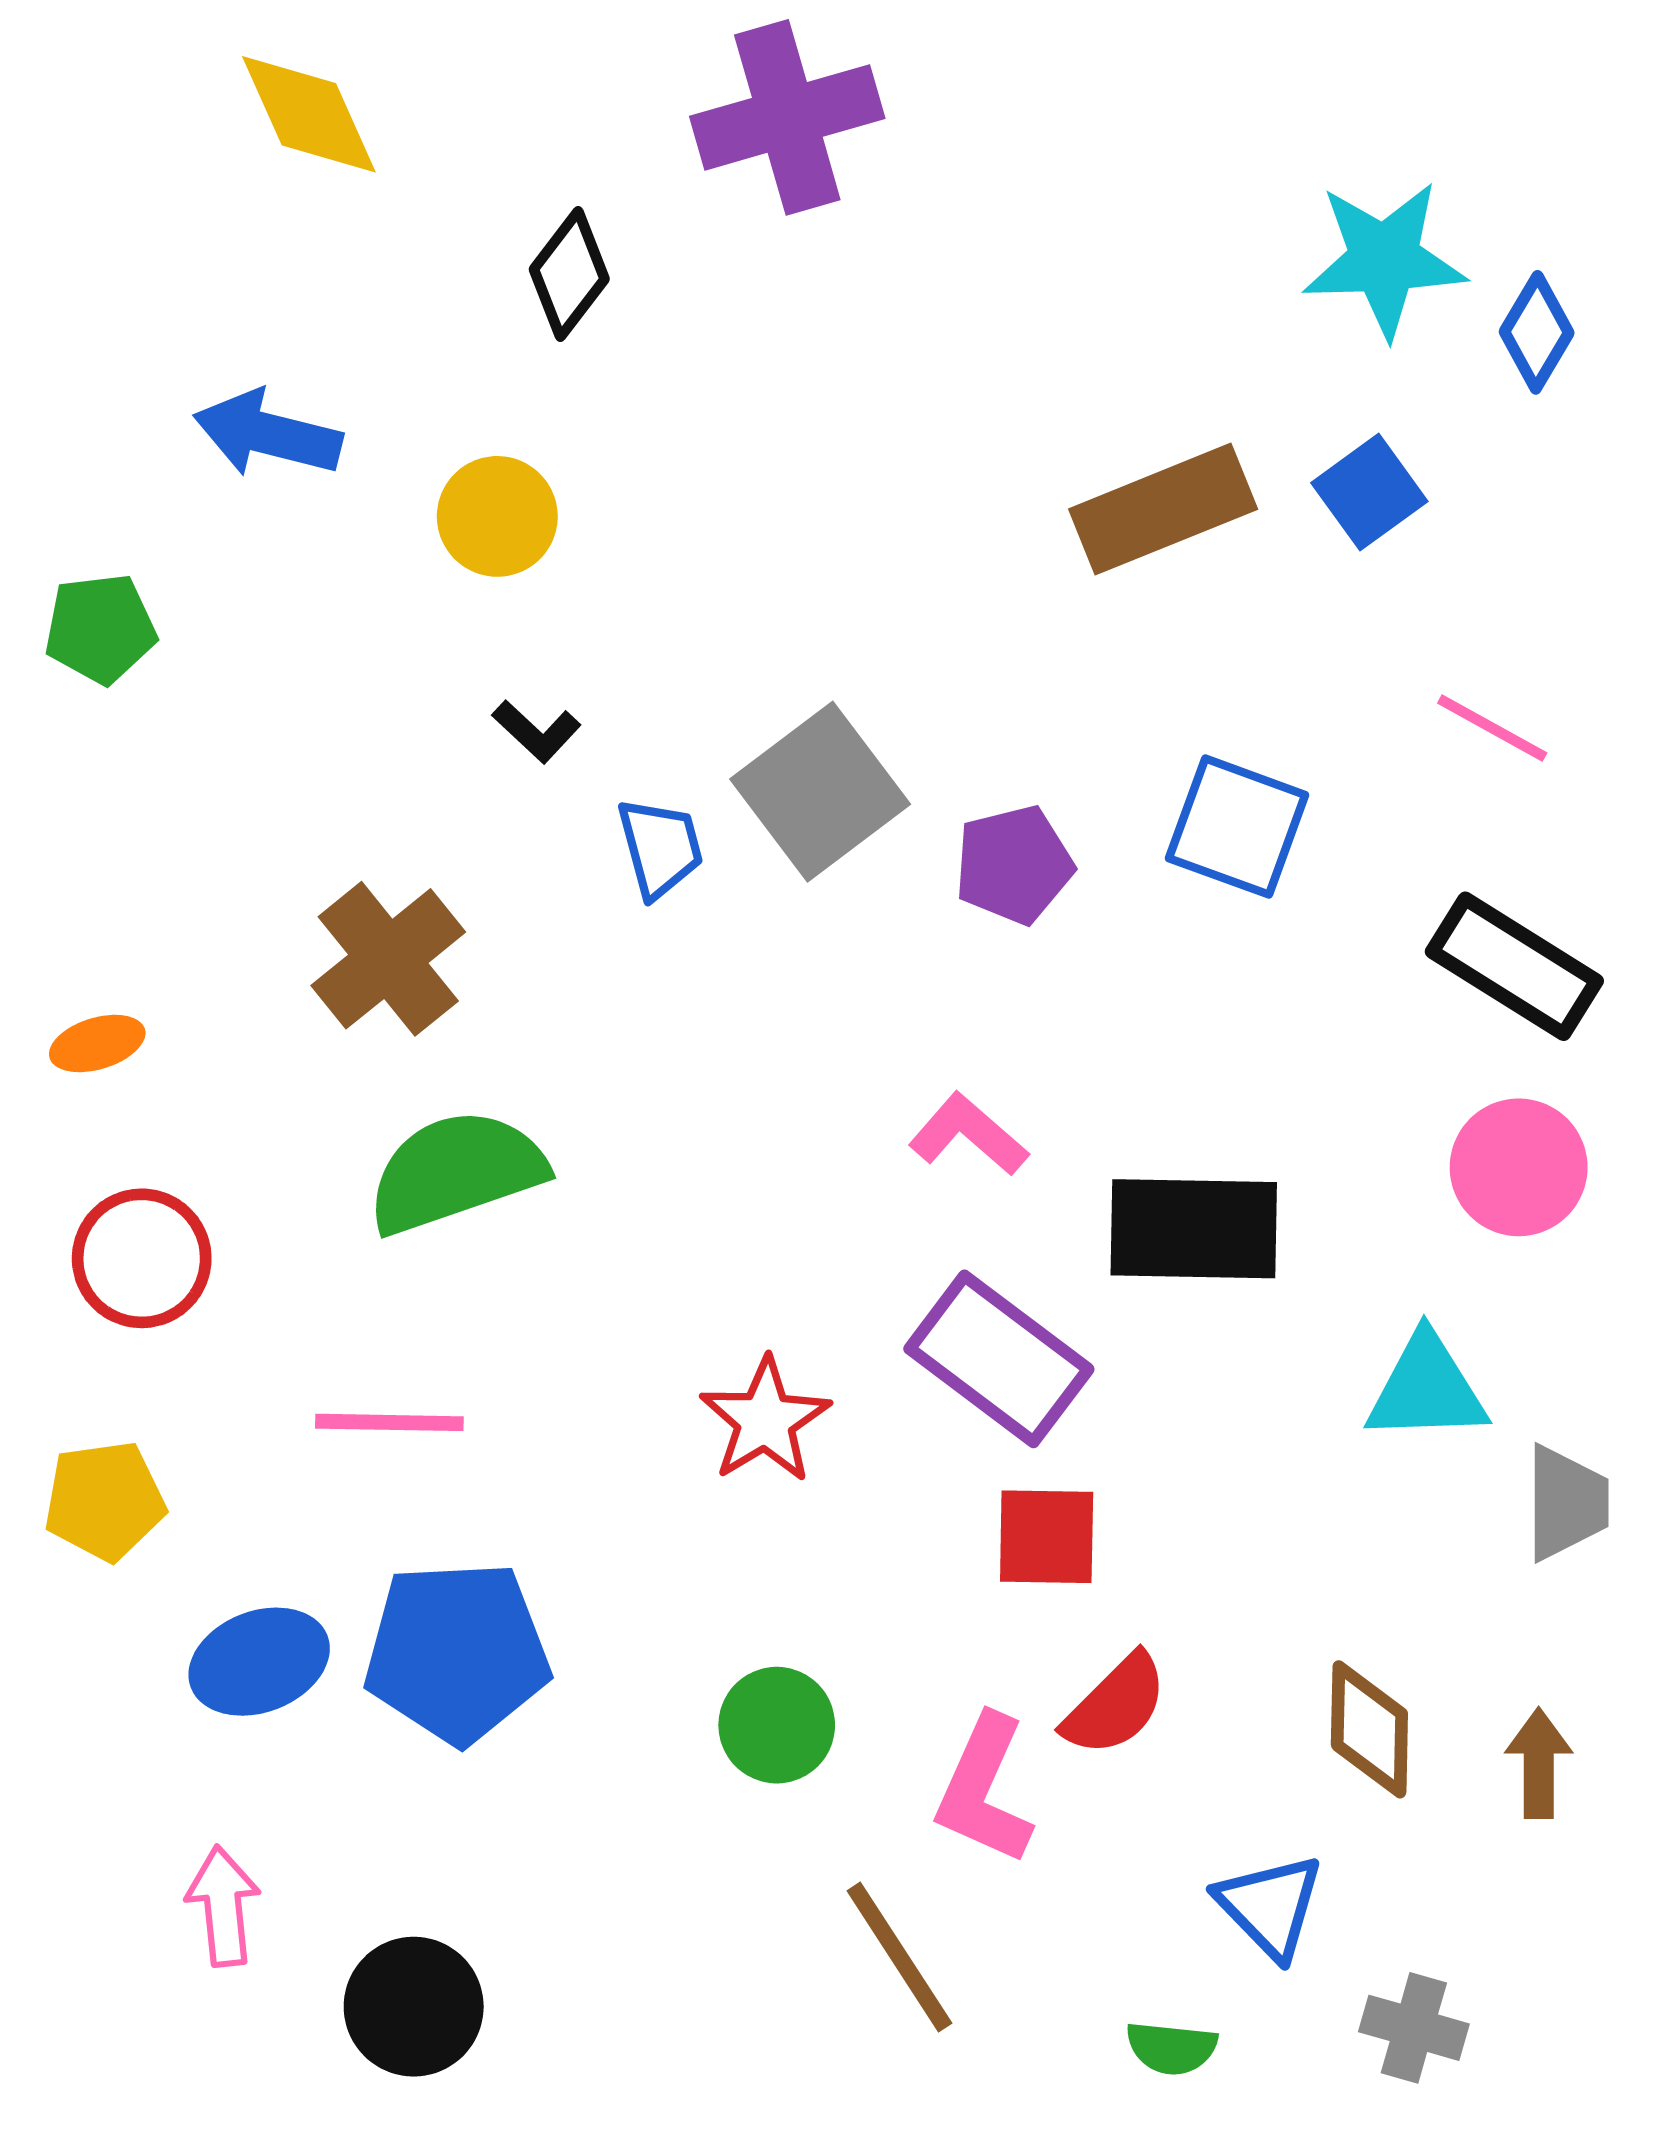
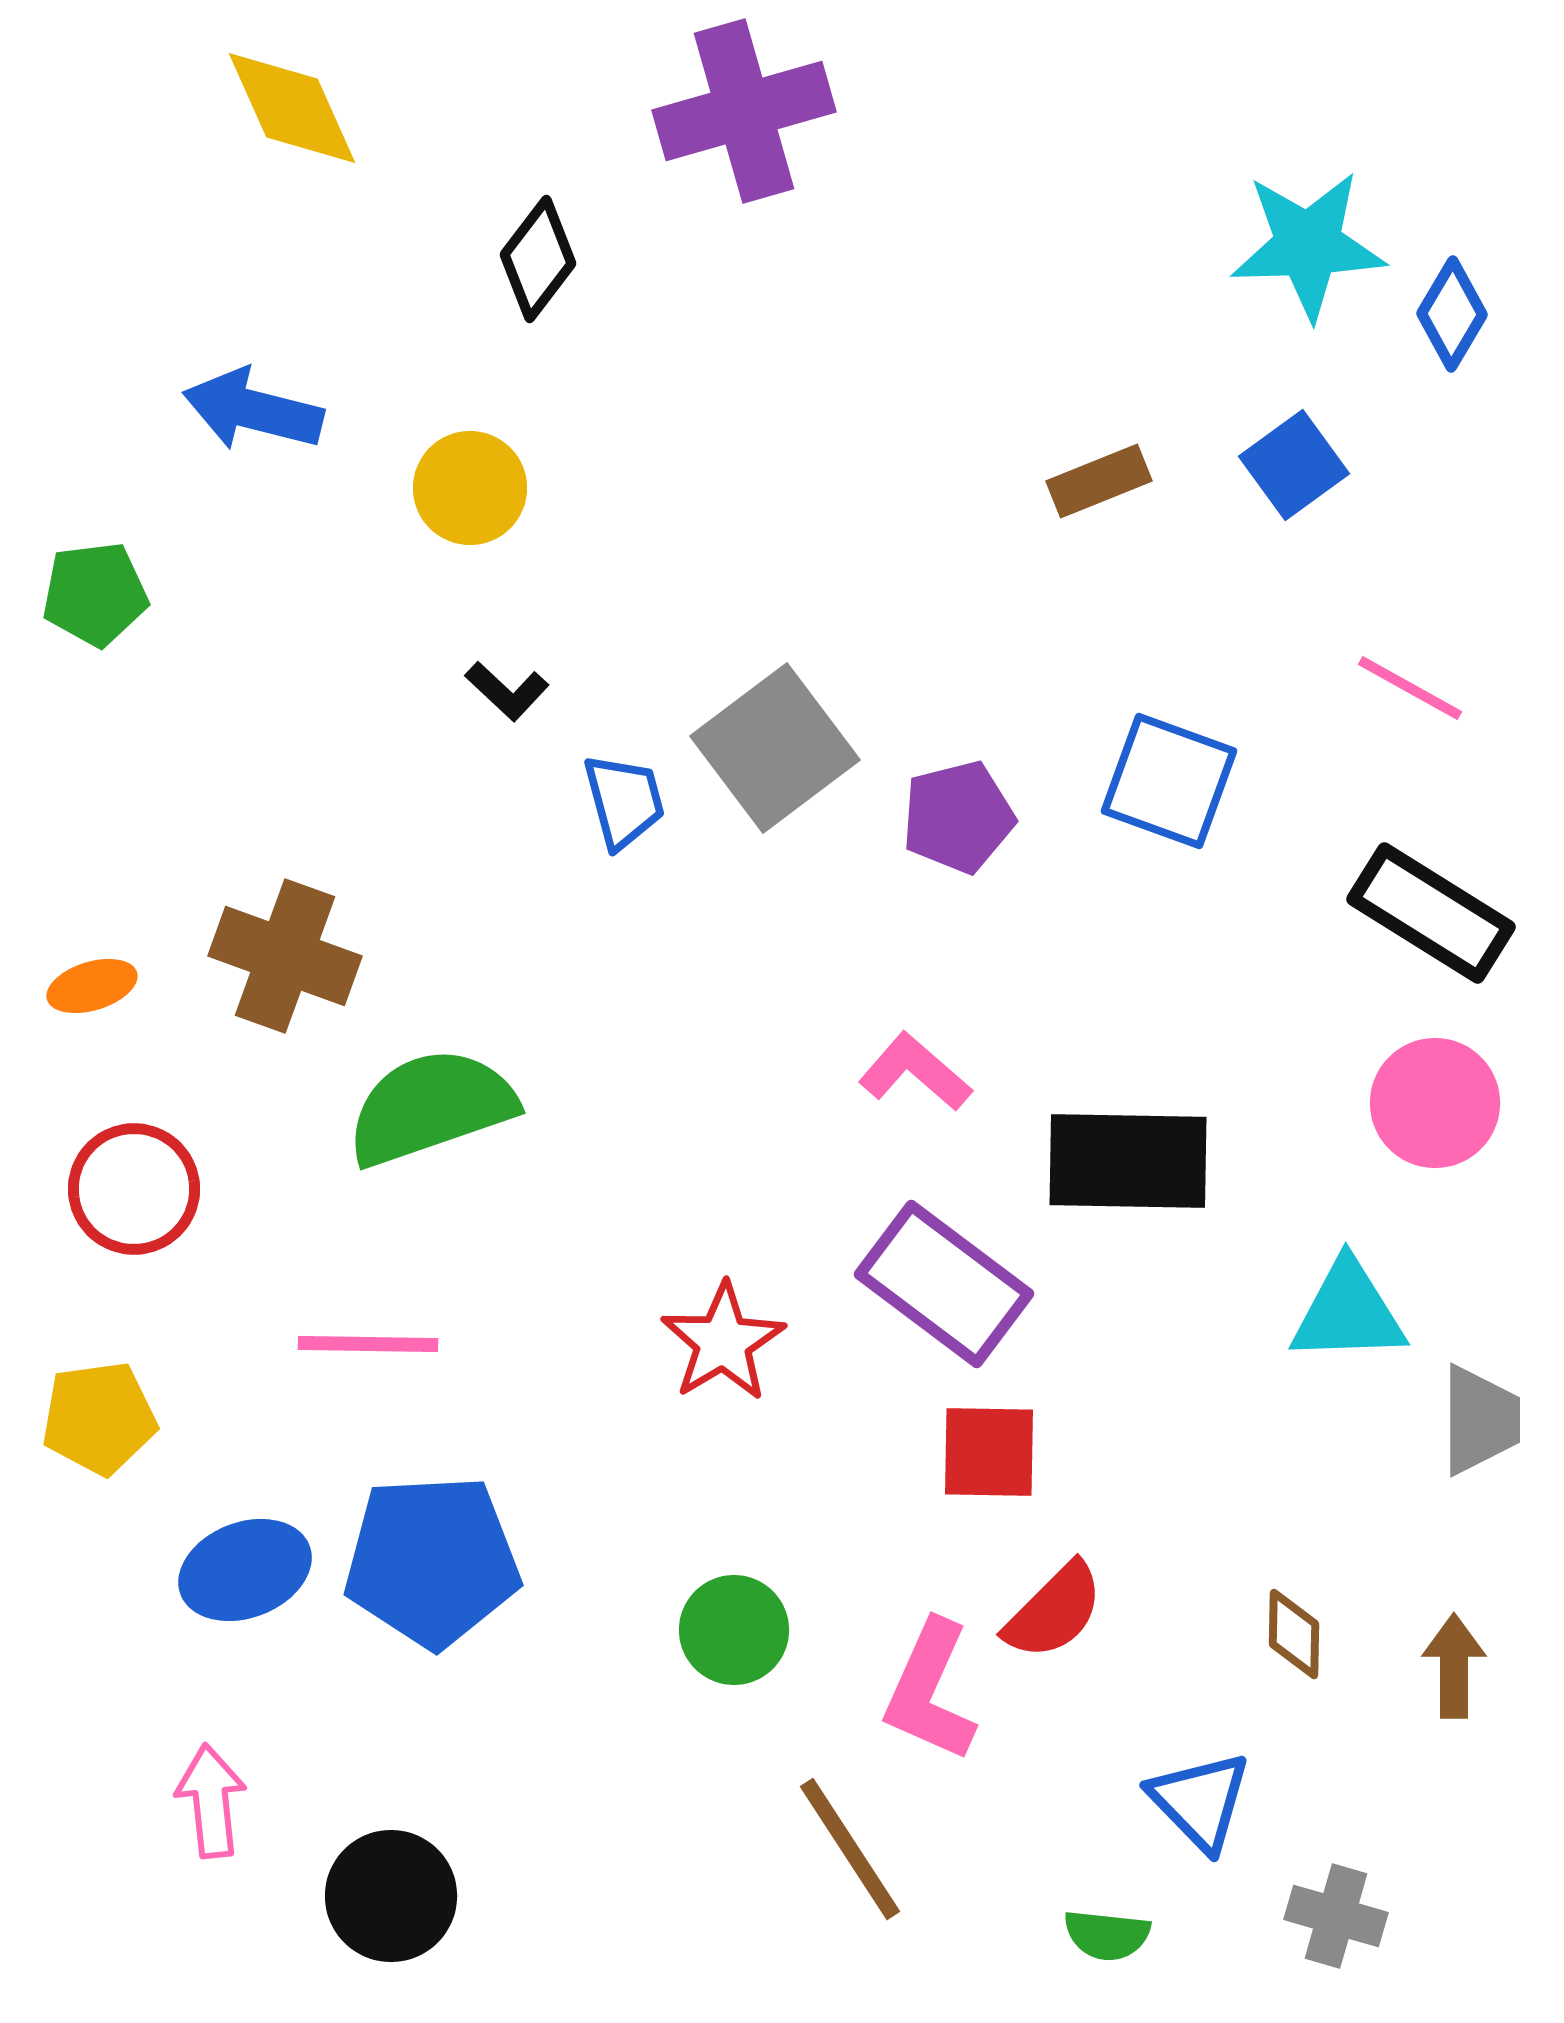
brown rectangle: (1163, 509) -> (1099, 481), size x0.6
brown cross: (388, 959) -> (285, 956), moved, turned -31
brown diamond: (1369, 1729) -> (1294, 1634), size x0.7

